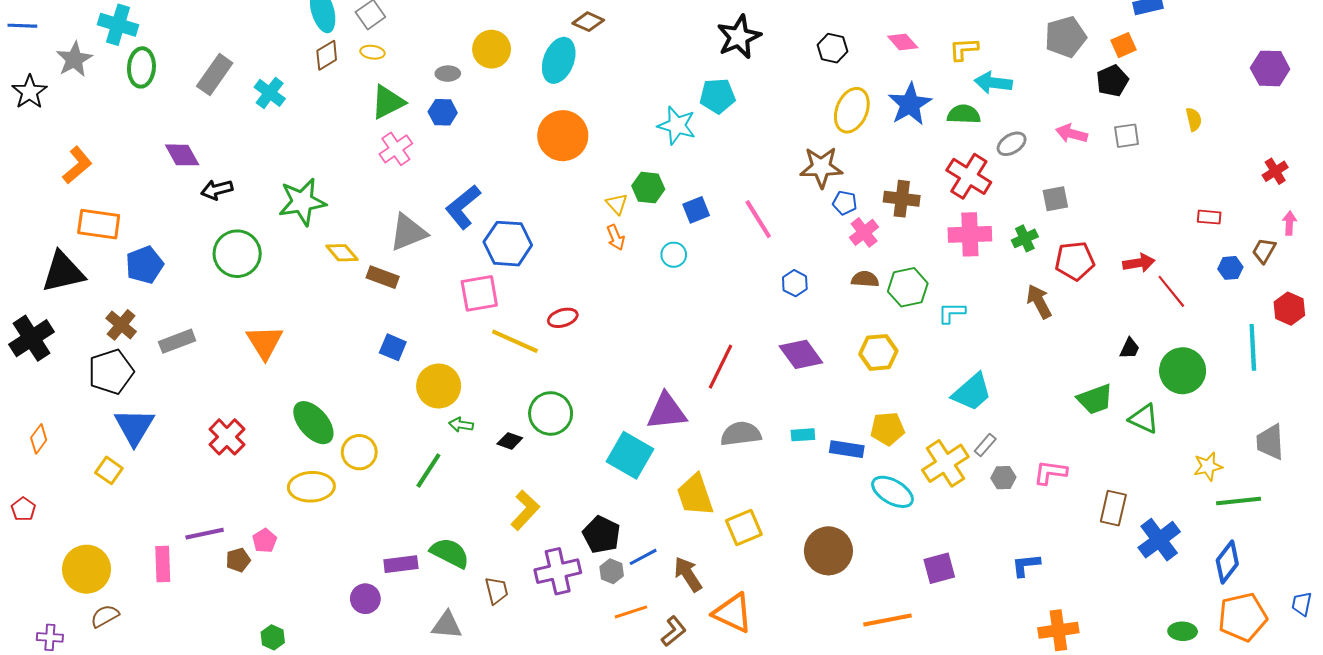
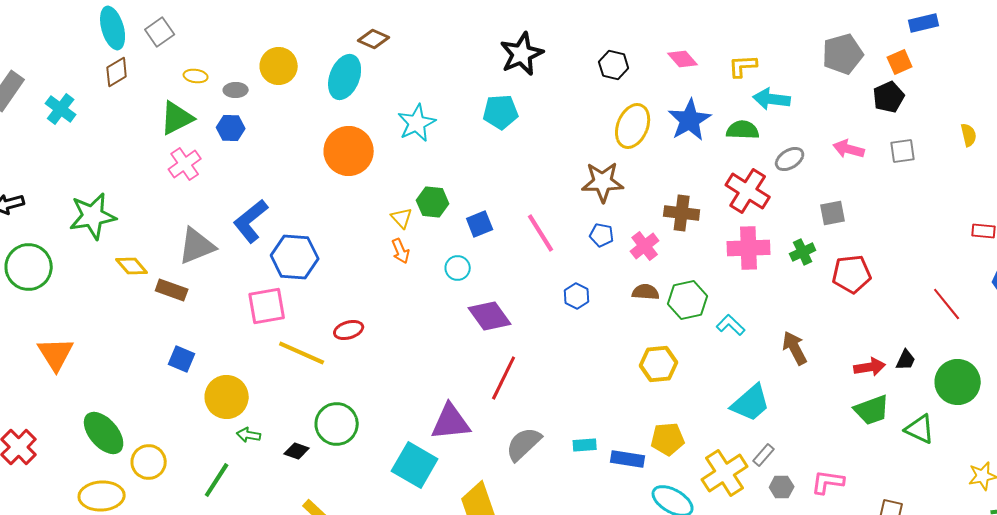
yellow ellipse: (372, 52) -> (196, 76), moved
cyan star: (677, 125) -> (417, 123), moved, turned 30
blue pentagon: (845, 203) -> (602, 235), moved
red arrow: (1139, 263) -> (870, 367), moved
brown arrow: (1039, 302) -> (795, 348), moved
cyan L-shape: (952, 313) -> (731, 325), turned 44
purple diamond: (801, 354) -> (490, 316), moved
gray semicircle: (741, 434) -> (524, 444), turned -36

